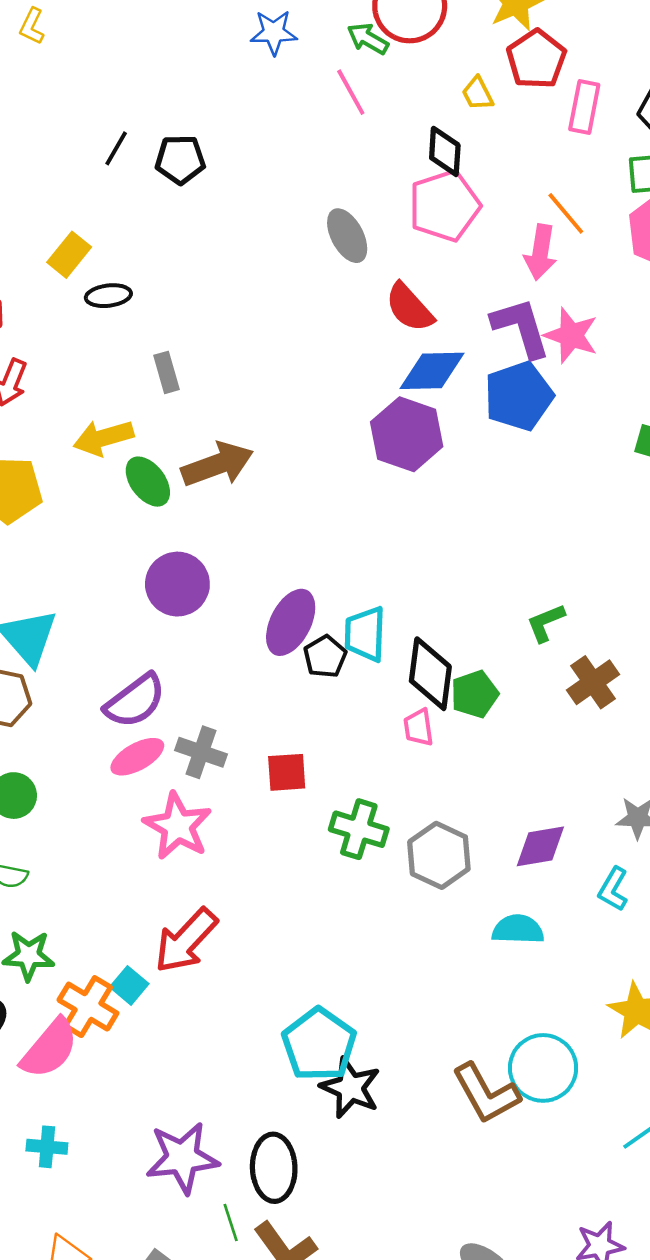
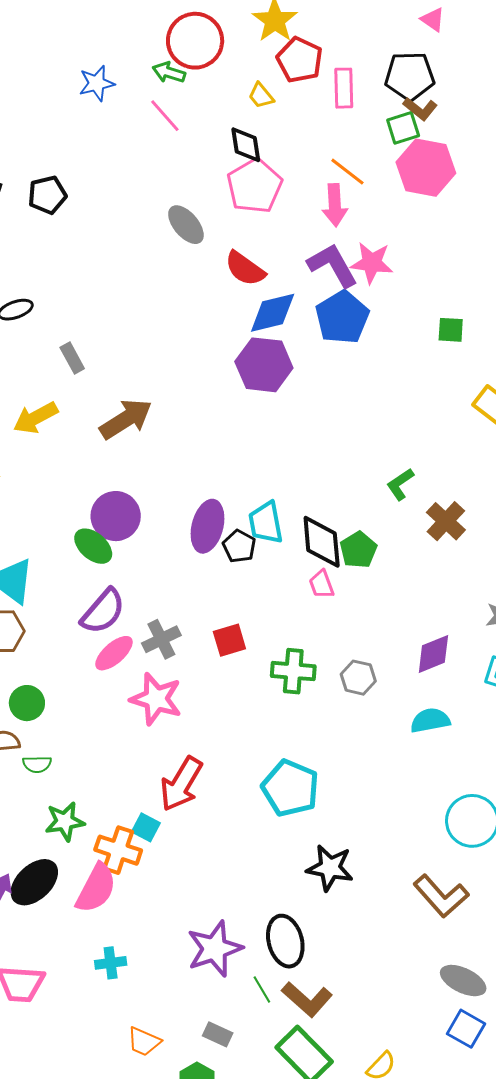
green ellipse: (148, 482) -> (93, 546), moved
gray cross: (201, 752) -> (161, 639), turned -33
gray hexagon: (439, 855) -> (358, 678), size x0.7
cyan pentagon: (319, 1045) -> (290, 788), moved
brown L-shape: (486, 1093) -> (441, 896), moved

